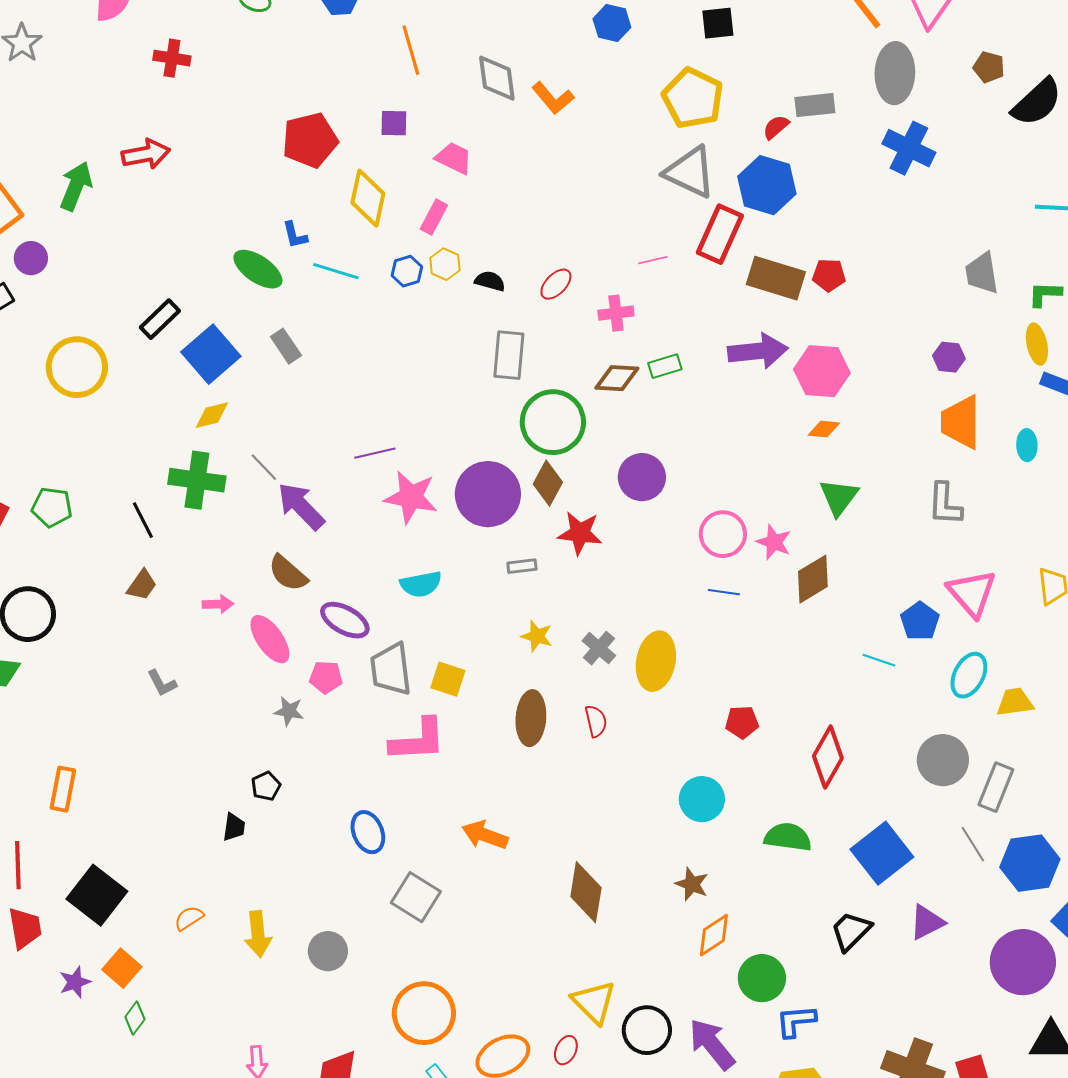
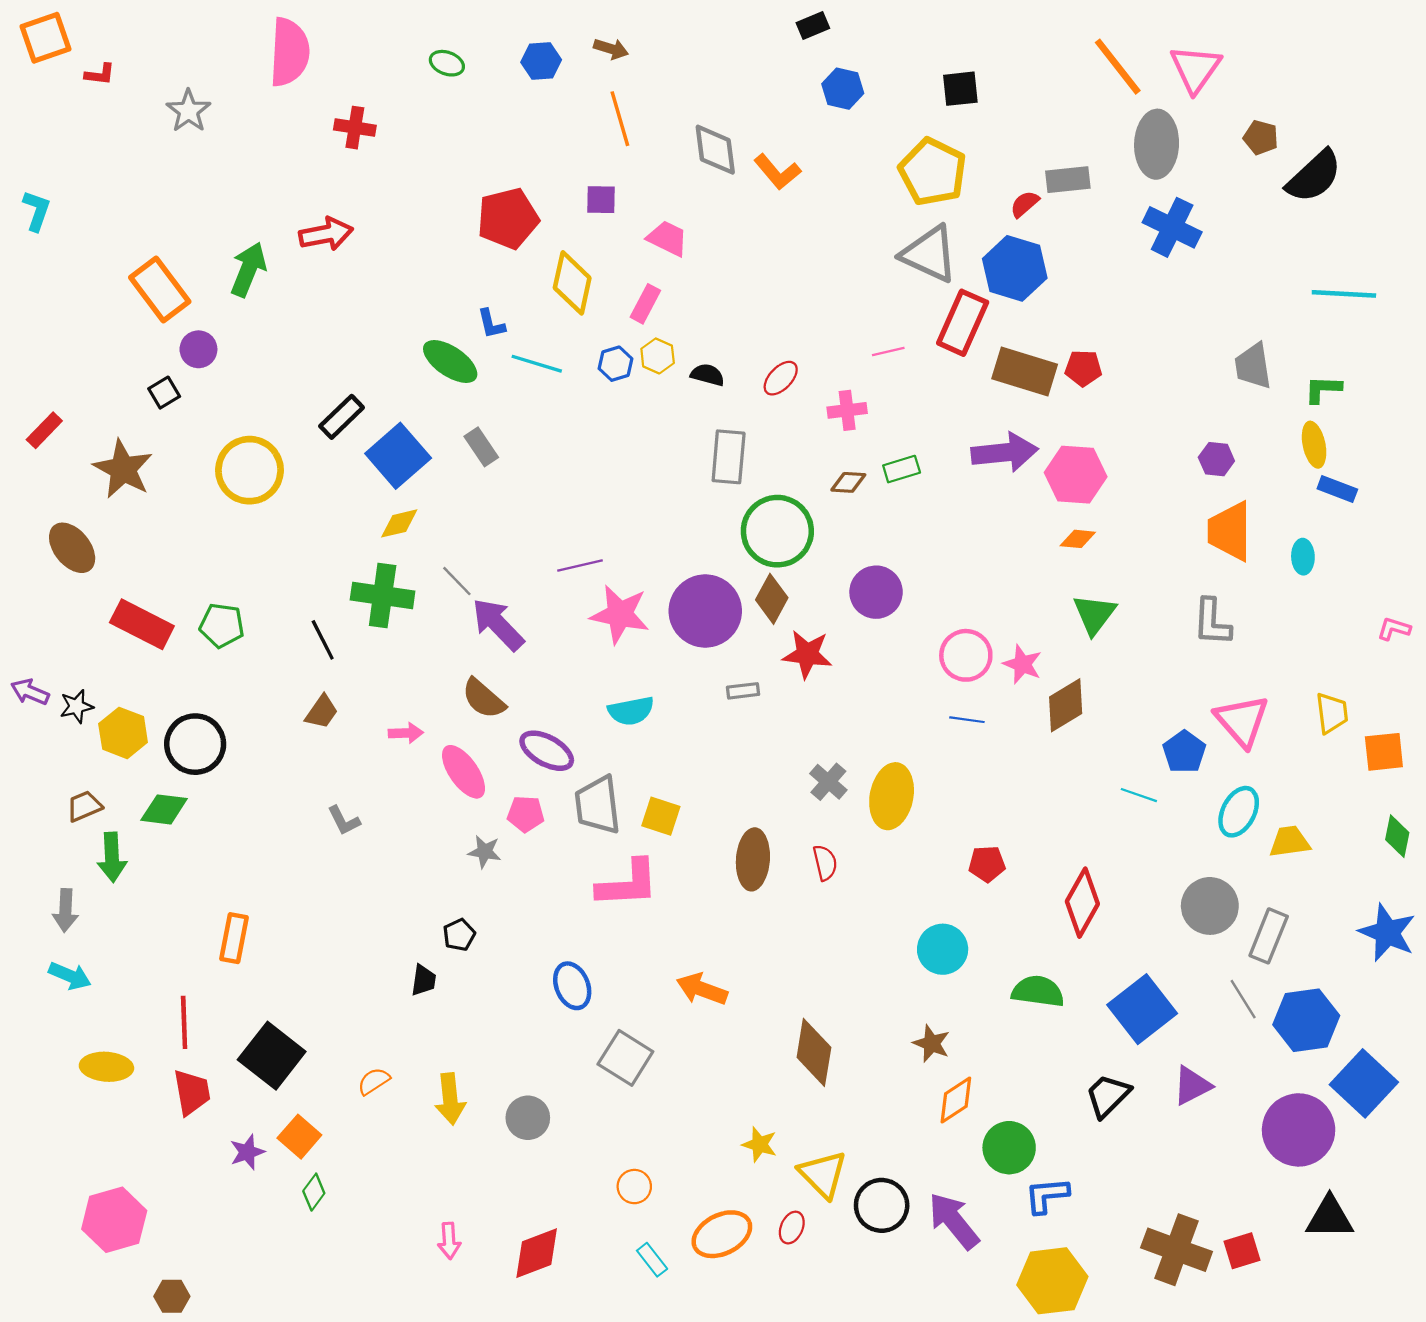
brown diamond: (617, 378) -> (848, 482), size x0.7
yellow star: (537, 636) -> (760, 1144), moved
orange circle: (424, 1013) -> (634, 1187), size x0.5

